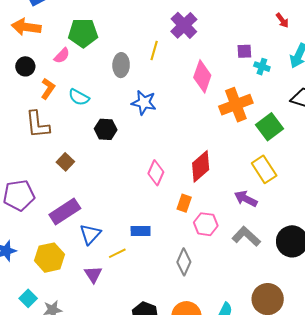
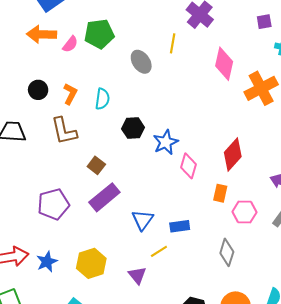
purple square: (244, 51) -> (264, 22), moved
pink semicircle: (62, 56) -> (70, 44), moved
gray ellipse: (121, 65) -> (141, 62), turned -30
black circle: (25, 66) -> (38, 90), moved
cyan semicircle: (79, 97) -> (102, 99), turned -105
blue star: (144, 103) -> (166, 142), moved, turned -30
purple rectangle: (65, 211) -> (104, 197), moved
blue triangle: (90, 234) -> (143, 220), moved

